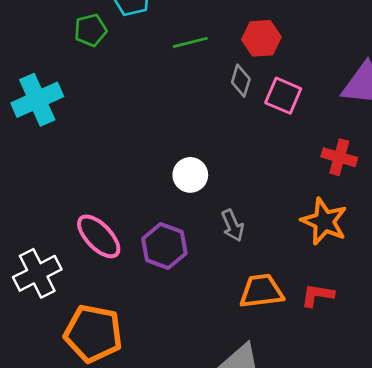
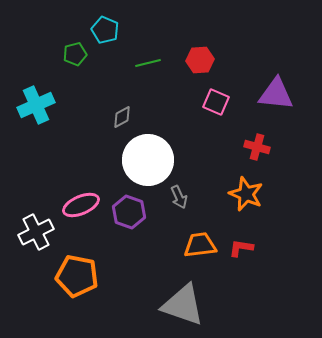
gray diamond: (241, 81) -> (122, 117), moved, turned 45
white circle: (190, 175) -> (148, 160), size x2.0
pink ellipse: (99, 236) -> (81, 205), turned -69

